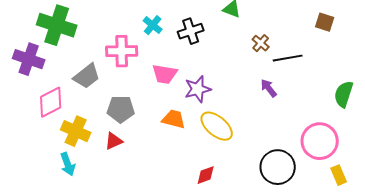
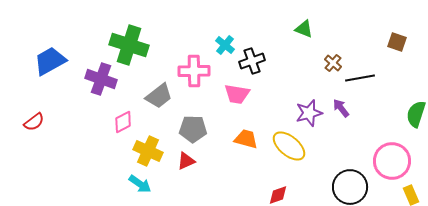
black cross: (191, 31) -> (252, 61), moved
purple star: (198, 89) -> (309, 113), moved
pink diamond: (51, 102) -> (123, 122), size x0.7
cyan arrow: (68, 164) -> (140, 184), turned -35

